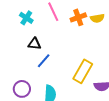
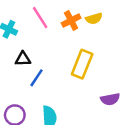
yellow rectangle: (83, 71) -> (82, 64), moved

